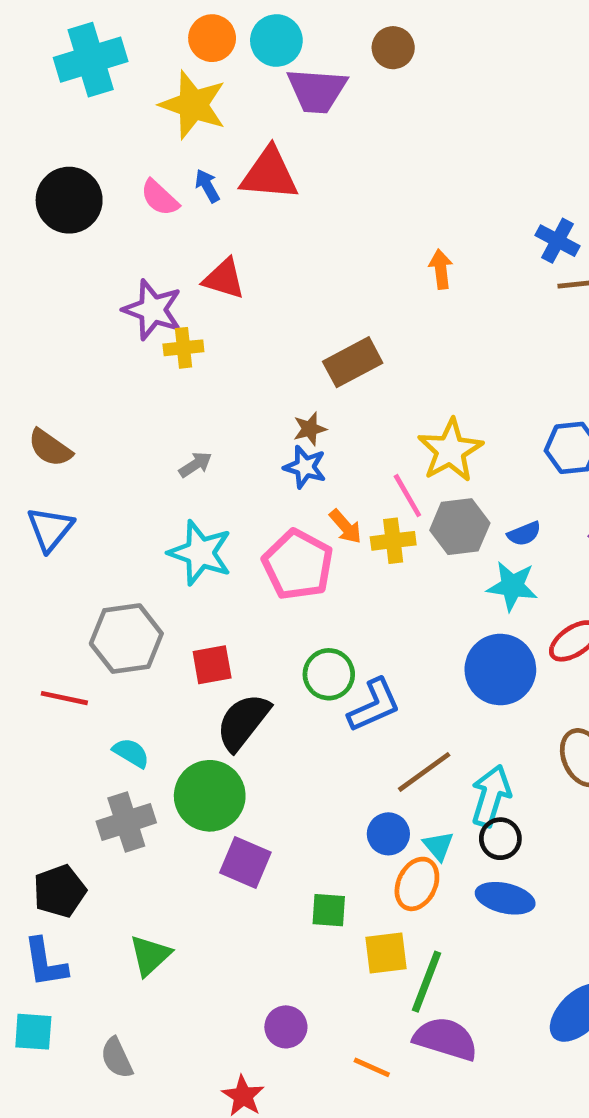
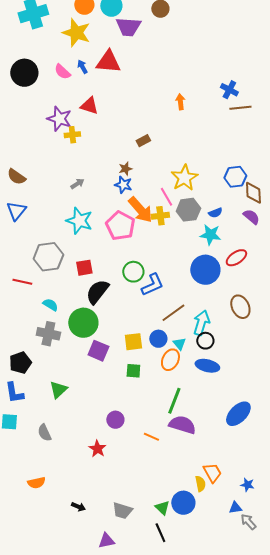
brown rectangle: (353, 362) -> (143, 141), size x0.6
orange arrow: (345, 527) -> (140, 210), size x1.8
gray cross: (126, 822) -> (48, 334), turned 30
yellow square: (386, 953) -> (133, 342), moved

